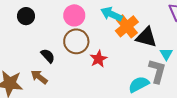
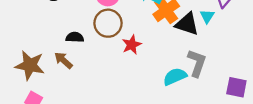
cyan triangle: (166, 54) -> (207, 16), moved
black semicircle: (48, 56) -> (75, 37), turned -49

